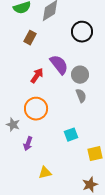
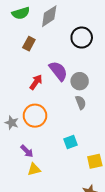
gray star: (13, 125) -> (12, 123), moved
purple arrow: (28, 144) -> (27, 151), turned -64
yellow triangle: (45, 173) -> (34, 169), moved

